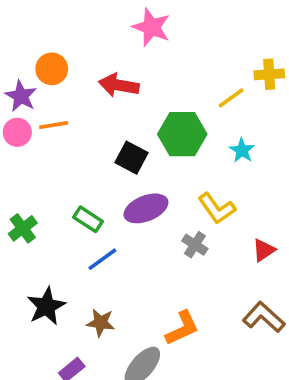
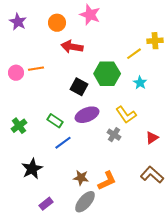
orange circle: (52, 69) -> (57, 23), moved
purple star: (21, 96) -> (18, 22), moved
brown star: (101, 323) -> (81, 178), moved

